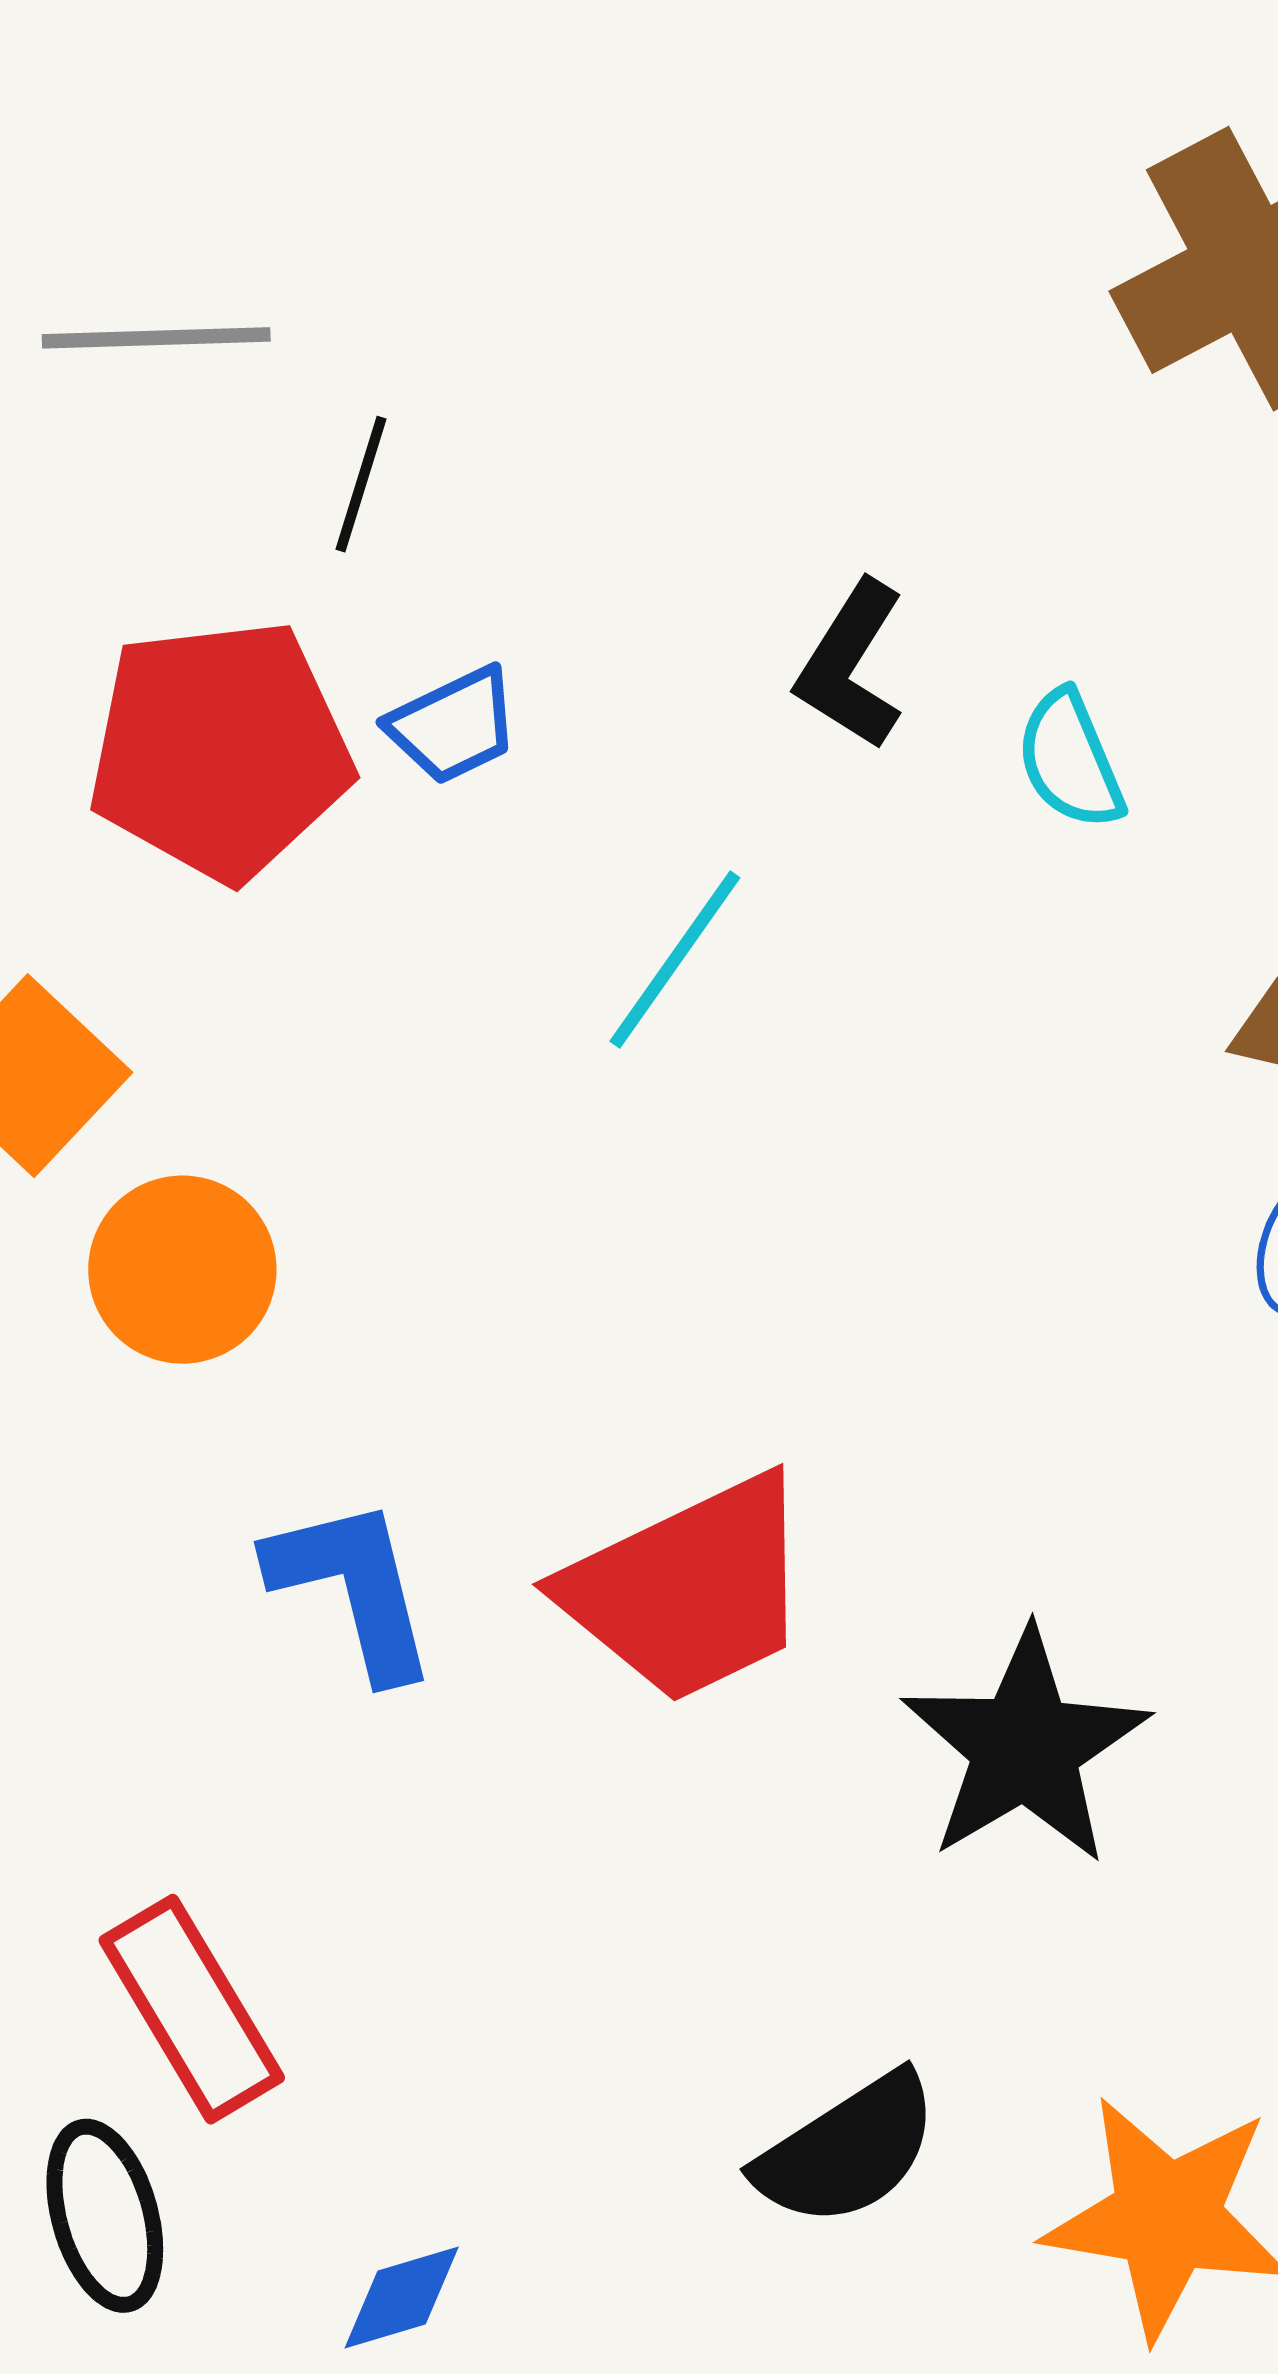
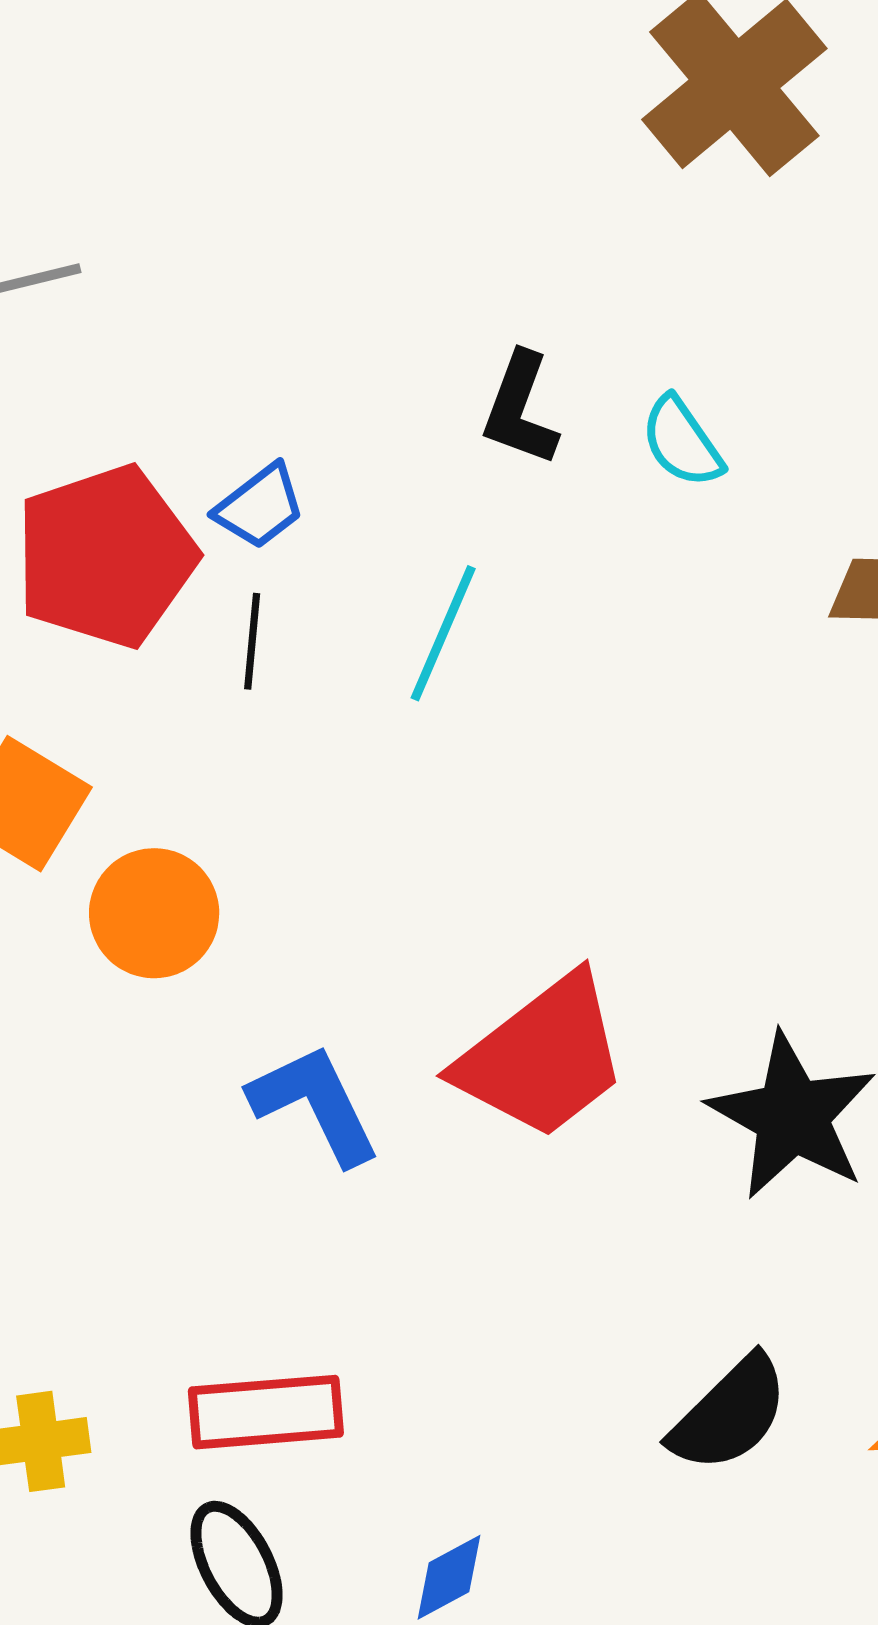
black line: (361, 484) -> (252, 641), moved
red rectangle: (192, 2009) -> (266, 1412), turned -52

